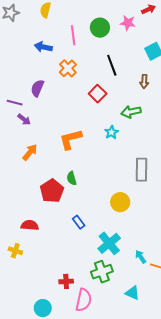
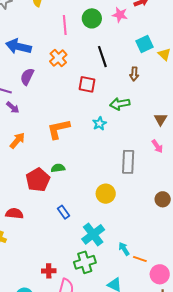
blue arrow: (43, 47) -> (18, 47), moved, size x1.4
red square: (98, 94) -> (87, 84), turned -36
green semicircle: (72, 178) -> (58, 168), turned 96

